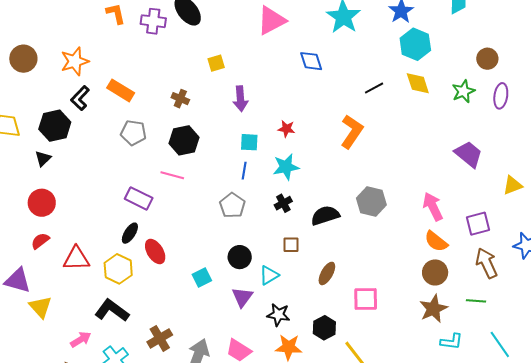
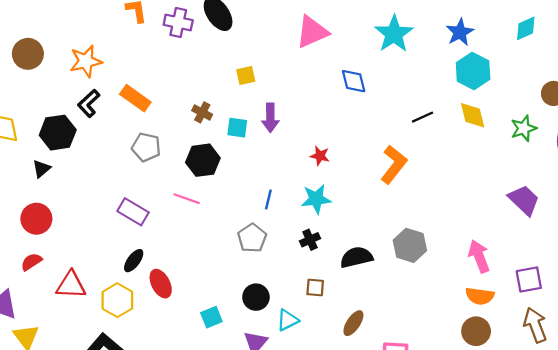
cyan square: (249, 142) -> (237, 128), moved
purple rectangle: (139, 198) -> (133, 212), moved
orange semicircle: (436, 241) -> (480, 296), turned -35

